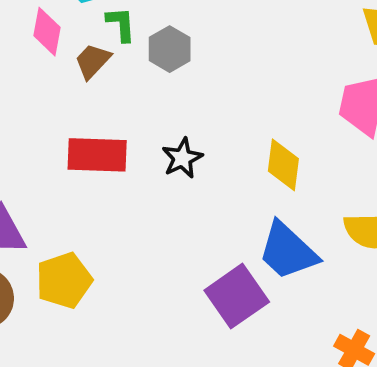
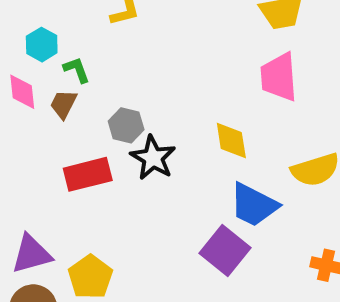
gray hexagon: (170, 49) -> (126, 125), moved
black star: (182, 158) -> (153, 158), size x1.4

